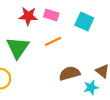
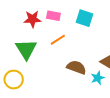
brown semicircle: (70, 73) -> (76, 67), turned 42

